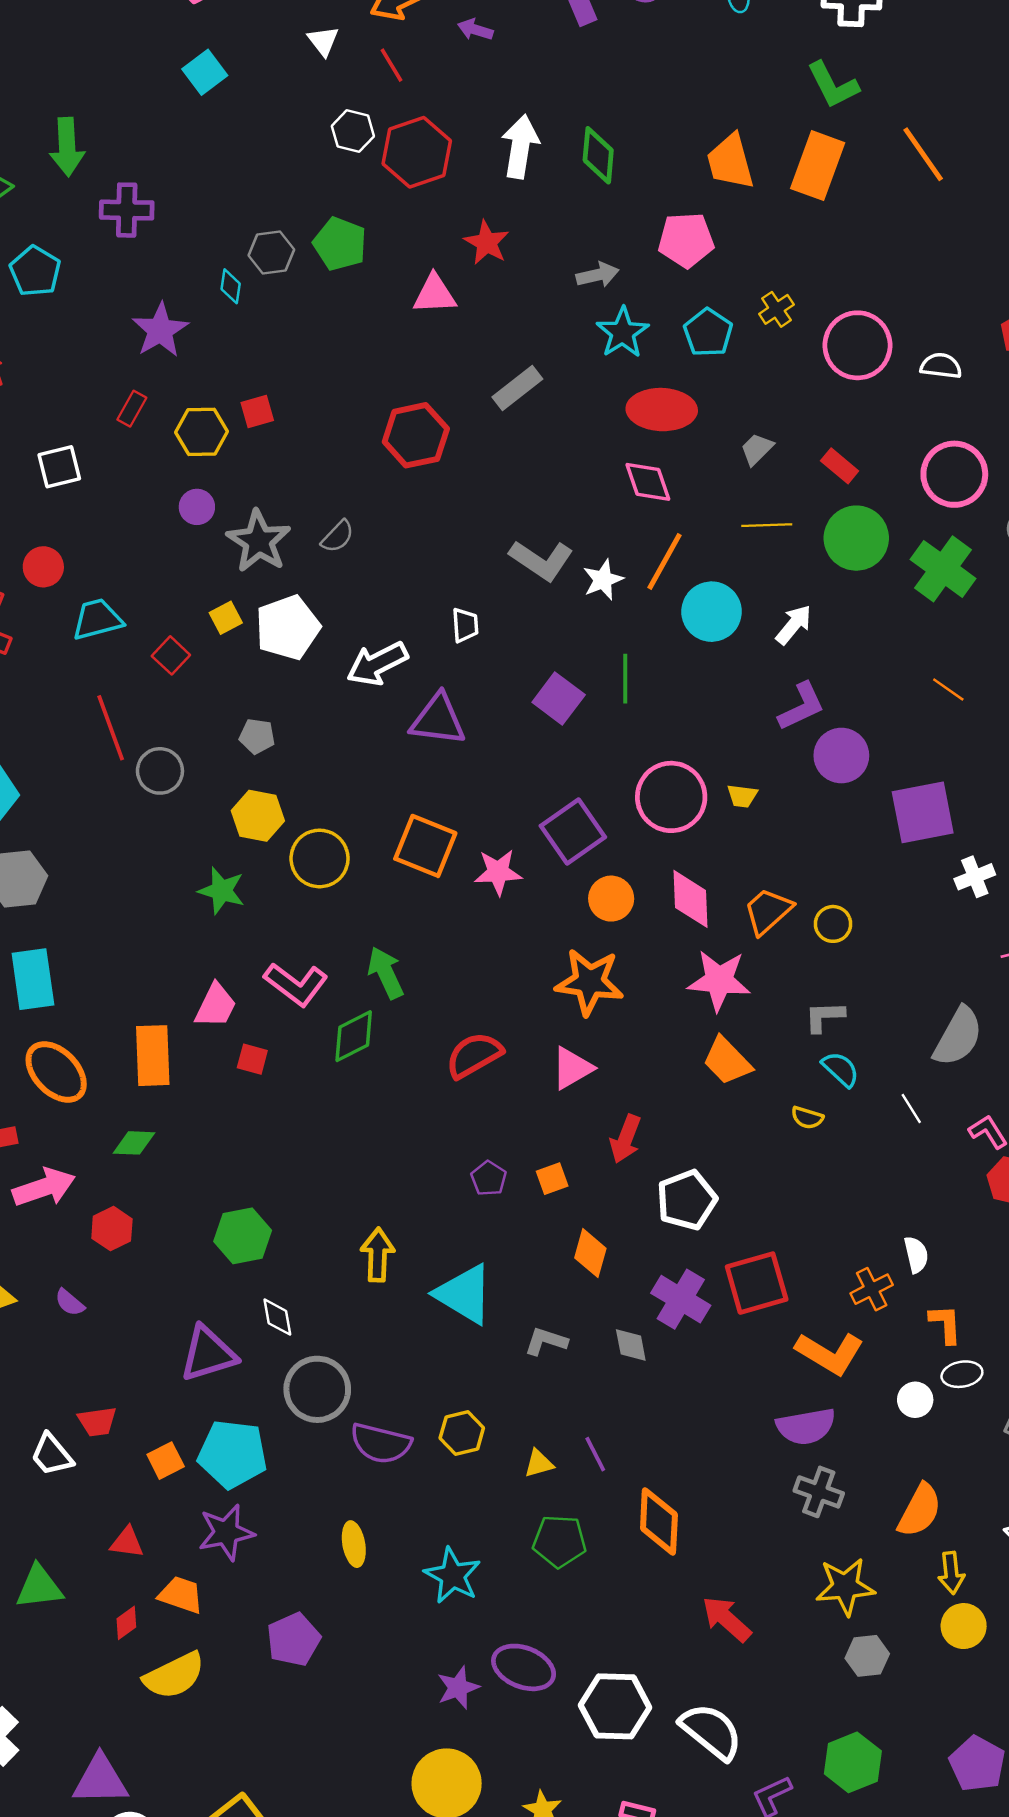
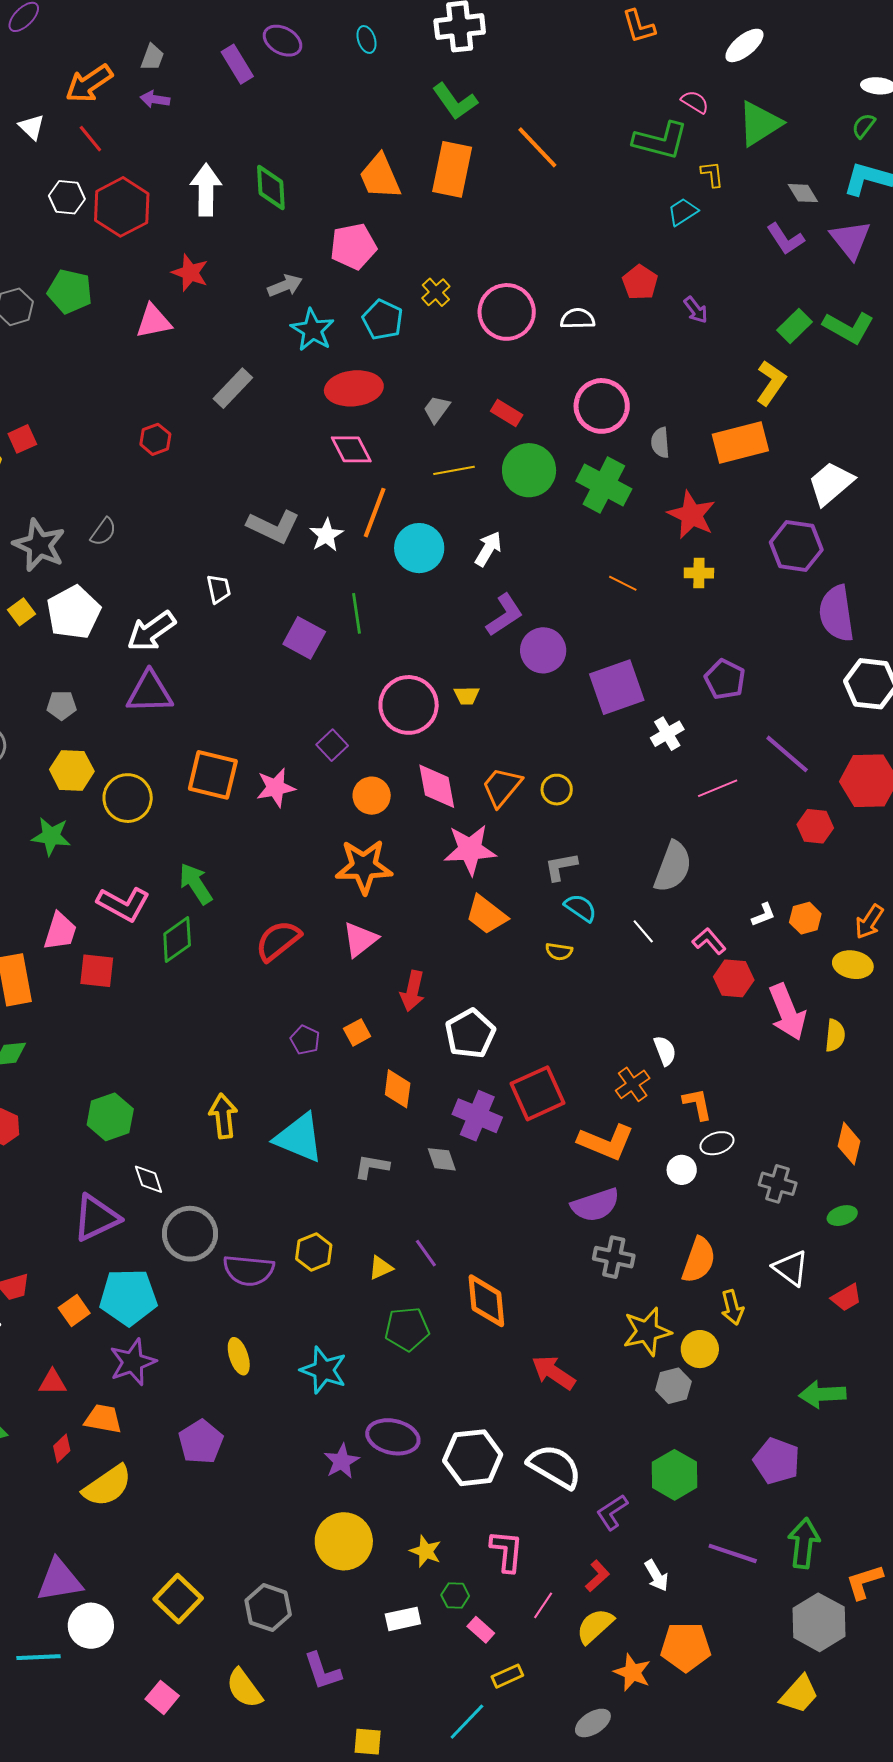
red hexagon: (416, 435) -> (155, 439), size x0.6
purple triangle: (438, 720) -> (150, 692), moved
purple square: (573, 831) -> (332, 745), size x0.6
red square: (252, 1059) -> (97, 971), size x1.4
yellow circle: (964, 1626) -> (700, 1349), moved

